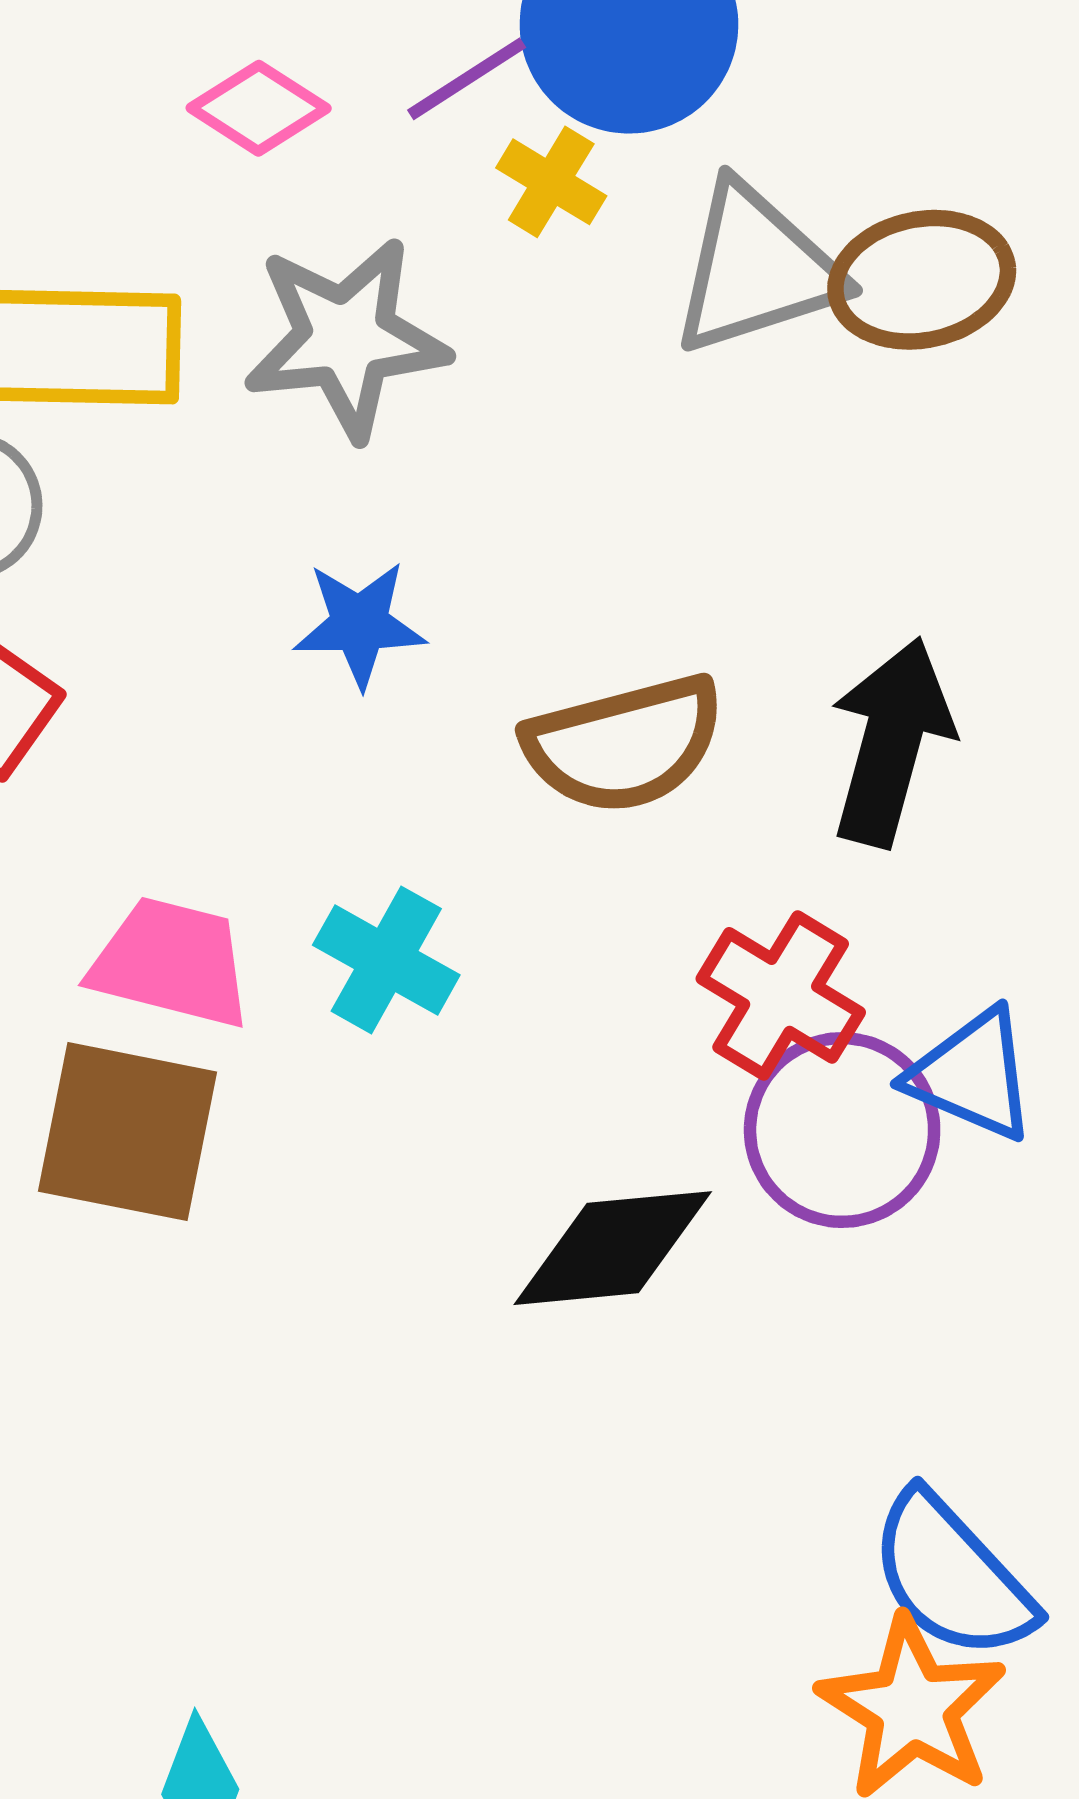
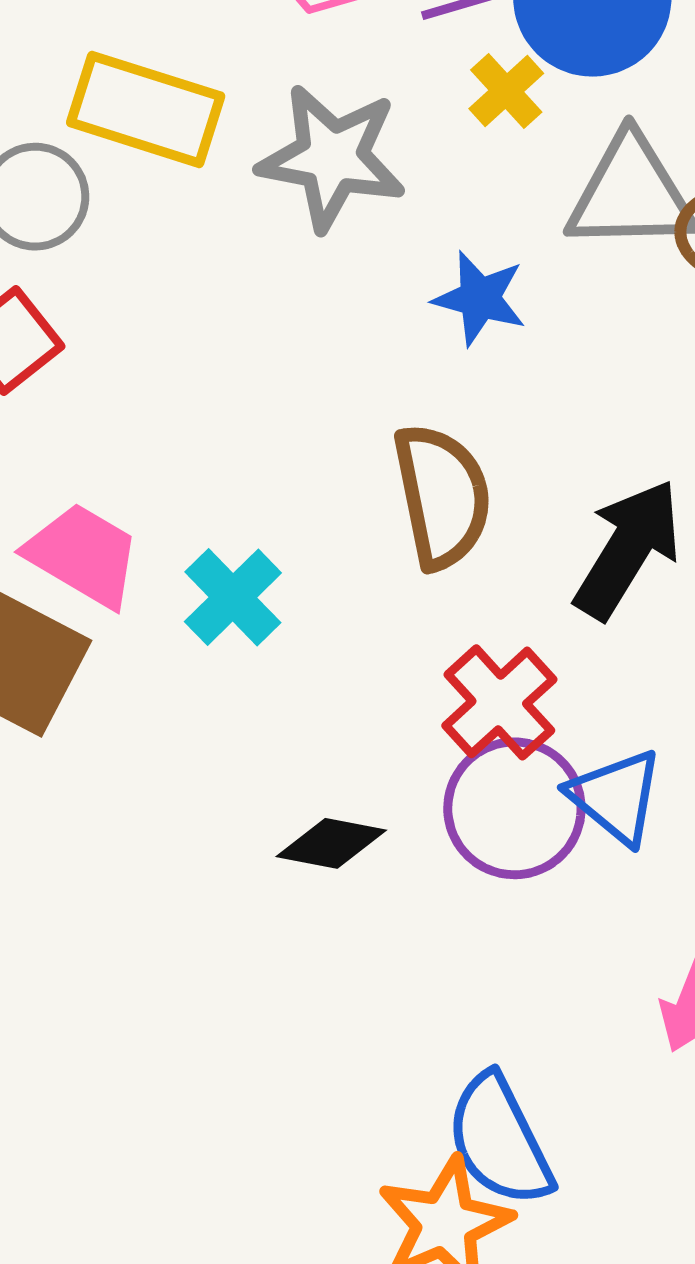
blue star: (359, 624) -> (480, 298), moved
brown semicircle: (624, 744) -> (442, 496), turned -103
black diamond: (613, 1248) -> (331, 843), size x0.7

